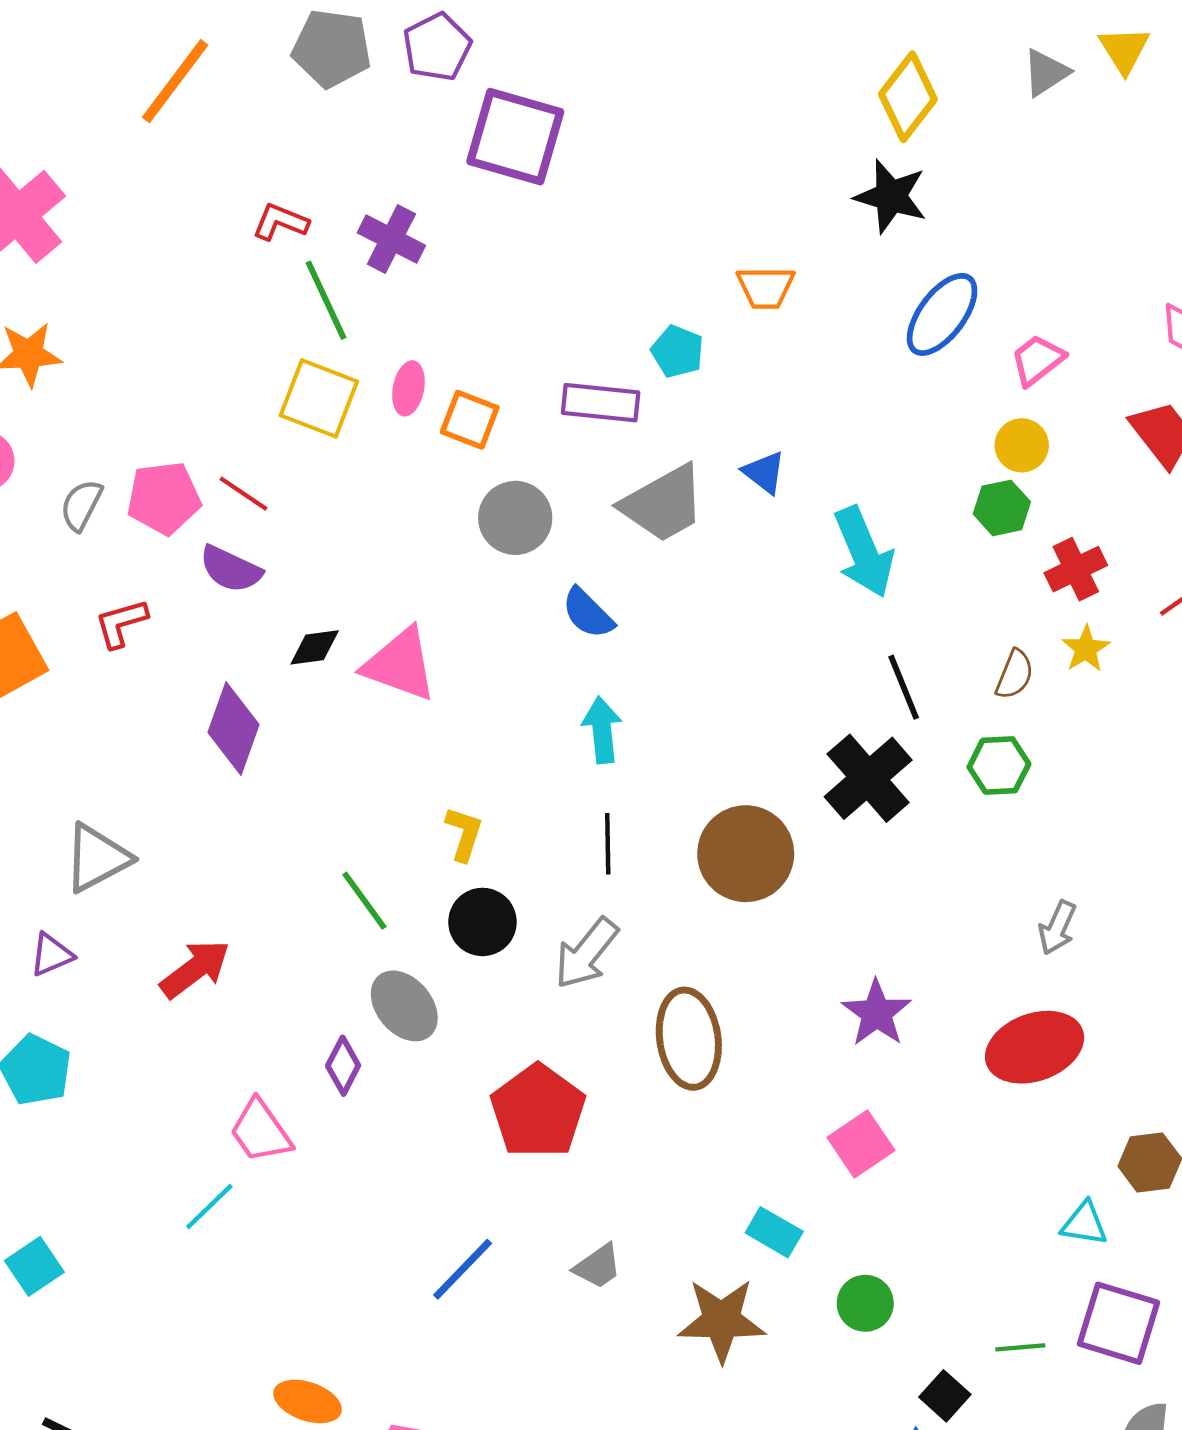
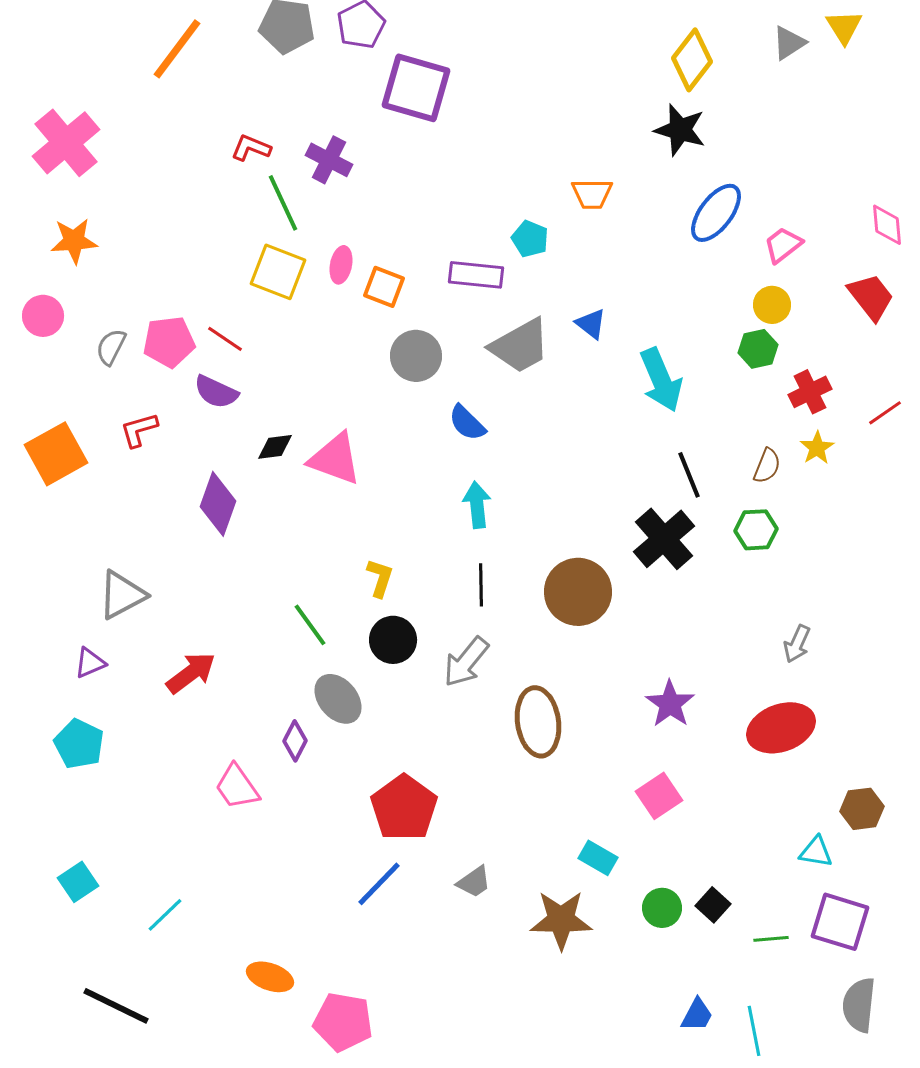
red pentagon: (538, 1111) -> (404, 808), moved
cyan line: (209, 1207) -> (165, 915), moved
black square: (945, 1396) -> (713, 905), moved

